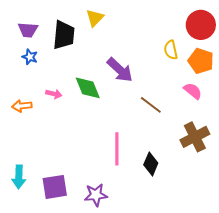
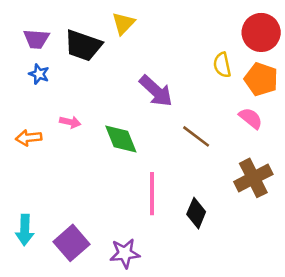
black trapezoid: (64, 35) -> (83, 45), turned 104
green diamond: (88, 88) -> (121, 139), moved
purple square: (55, 187) -> (71, 243), turned -32

